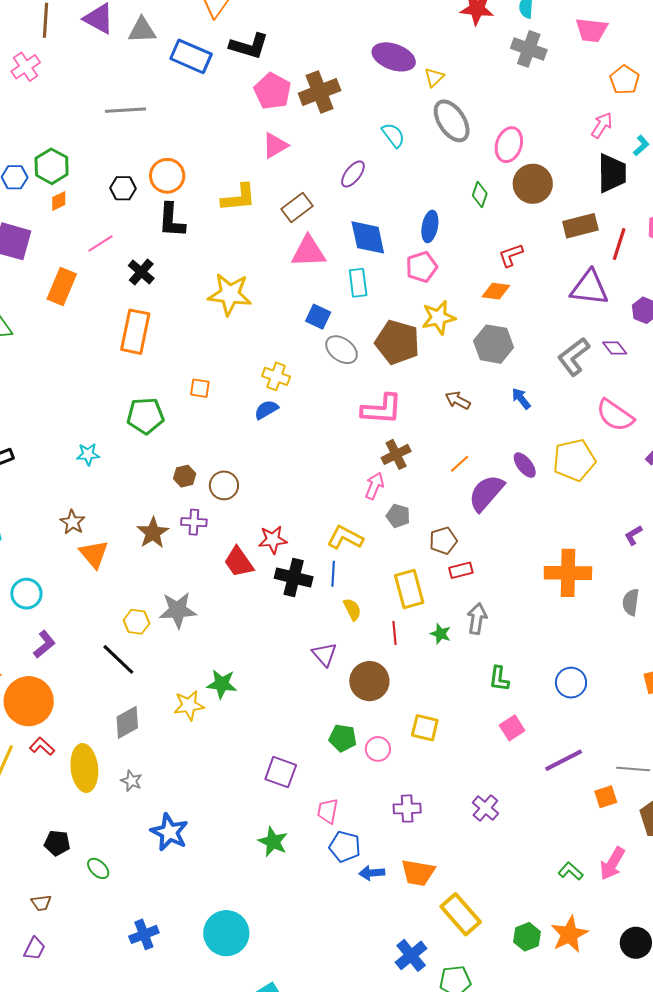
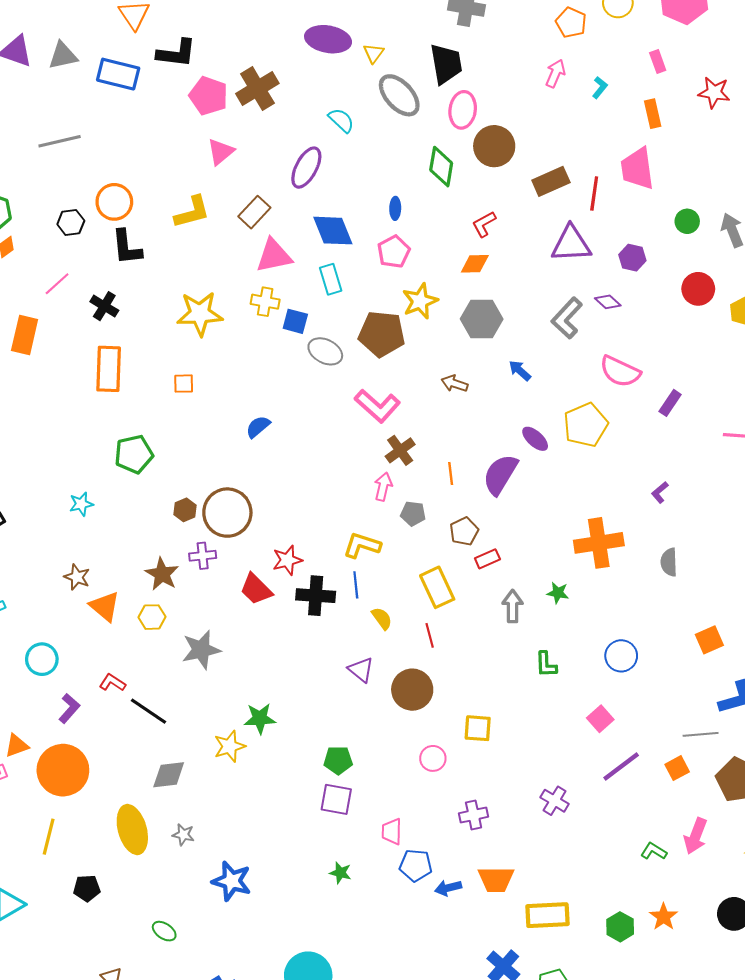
black trapezoid: (612, 173) -> (446, 64), moved
purple ellipse: (353, 174) -> (306, 168), size x1.4
green diamond: (480, 194) -> (441, 167), size x1.5
blue ellipse: (430, 226) -> (395, 208), size x0.7
yellow cross: (276, 376) -> (265, 302), moved
orange square: (200, 388) -> (184, 384), moved
pink L-shape: (382, 409) -> (377, 406), turned 48
orange line: (460, 464) -> (451, 473), moved, turned -45
brown circle: (224, 485) -> (227, 513), size x1.6
yellow hexagon: (137, 622) -> (152, 617), moved
green star: (441, 634) -> (558, 593), moved
gray diamond: (127, 722) -> (169, 775), turned 32
pink square: (512, 728) -> (600, 719), moved
green pentagon: (343, 738) -> (338, 760), moved
red L-shape: (42, 746) -> (112, 683), moved
purple line: (564, 760) -> (621, 767), moved
green star: (273, 842) -> (340, 873), size x0.7
black pentagon: (57, 843) -> (87, 888), moved
yellow rectangle: (461, 914) -> (547, 915), turned -42
orange star: (569, 934) -> (664, 917), size x0.7

